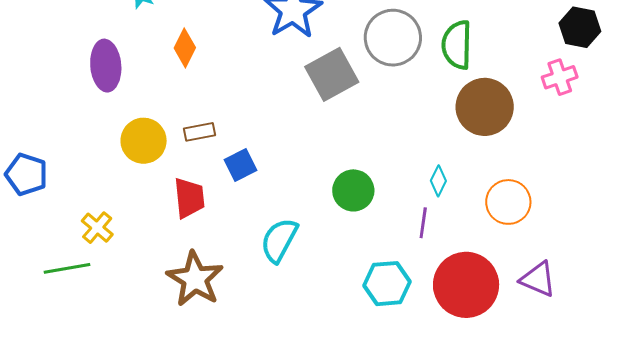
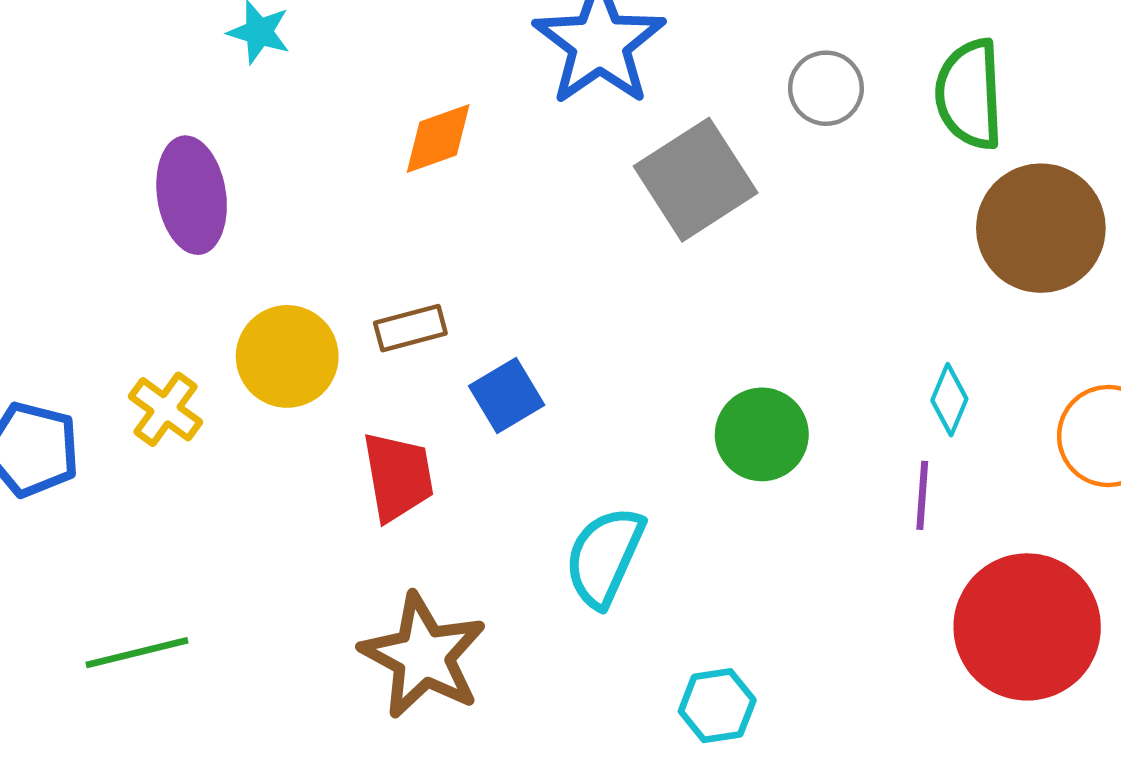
gray circle: (393, 38) -> (826, 88), size x0.6
orange diamond: (185, 48) -> (438, 139), moved, turned 48
yellow cross: (97, 228) -> (166, 409), moved
cyan hexagon: (387, 284) -> (717, 706), moved, size x0.7

